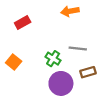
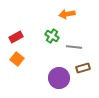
red rectangle: (23, 23) -> (16, 37), moved
green cross: (53, 59) -> (52, 36), moved

